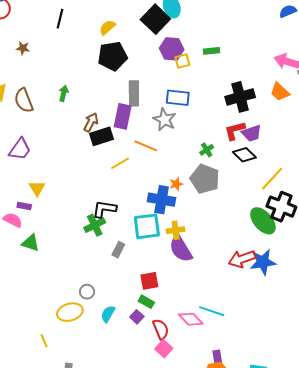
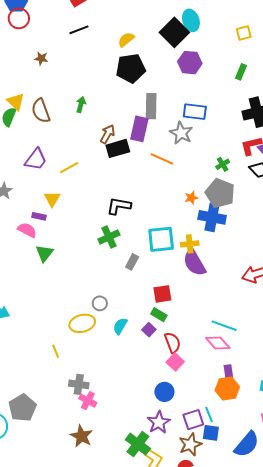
black line: (60, 19) -> (79, 30), turned 54
green rectangle: (212, 51) -> (241, 72), moved, turned -63
yellow square: (182, 61) -> (244, 33), moved
yellow line: (120, 163) -> (69, 168), moved
blue cross: (162, 200) -> (212, 217), moved
black L-shape: (104, 209) -> (119, 206), moved
green triangle: (31, 243) -> (44, 253), turned 48
pink diamond: (191, 319) -> (218, 343), moved

